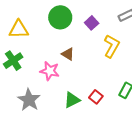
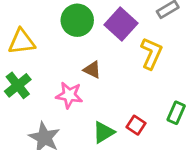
purple square: (92, 23) -> (121, 24), size x1.6

